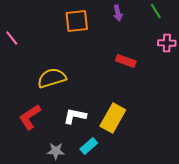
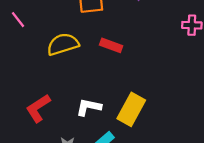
red rectangle: (126, 61) -> (111, 45), moved
yellow semicircle: (52, 78) -> (63, 44), moved

